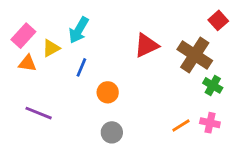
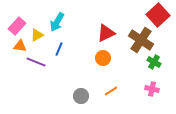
red square: (218, 20) -> (158, 15), size x1.6
orange circle: (108, 92) -> (103, 58), moved
purple line: (39, 113) -> (36, 62), moved
orange line: (181, 126) -> (111, 91), moved

